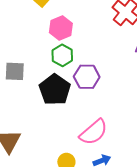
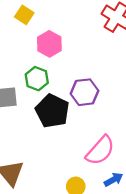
green hexagon: (62, 55) -> (37, 79), moved

